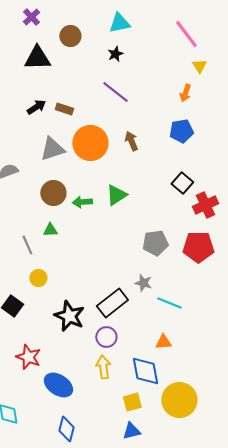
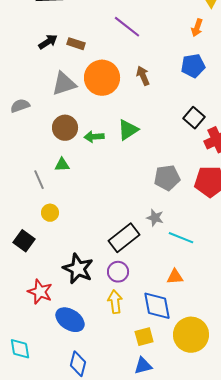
black star: (69, 316) -> (78, 269), moved

